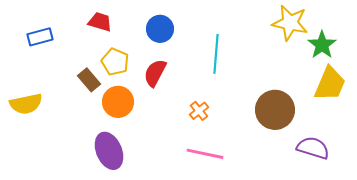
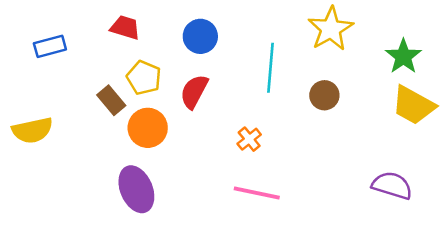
yellow star: (290, 23) -> (331, 29), moved, turned 30
yellow trapezoid: (330, 84) -> (413, 105), turned 96
brown circle: (275, 110) -> (324, 95), moved, size x0.6

